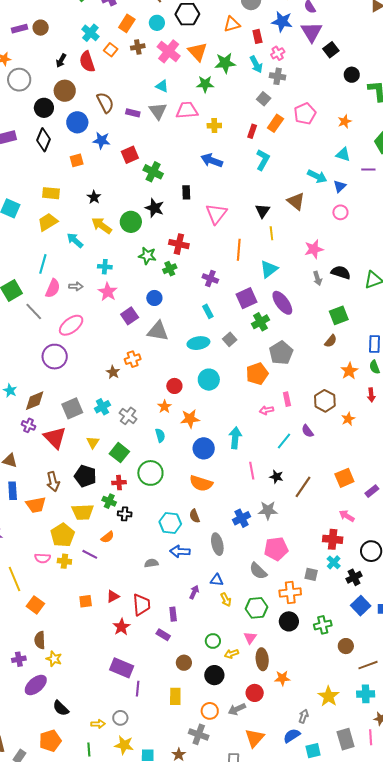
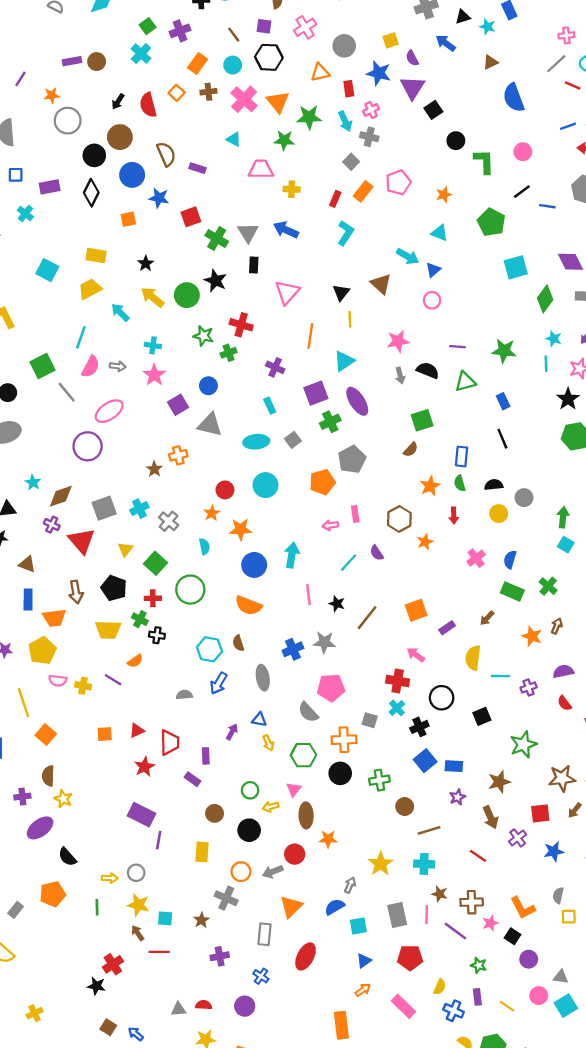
cyan cross: (90, 33) -> (141, 54), moved
gray triangle: (158, 111) -> (248, 233), moved
purple line: (368, 170) -> (457, 347), moved
yellow pentagon: (63, 535) -> (42, 651), moved
blue arrow: (180, 551) -> (219, 683), turned -66

